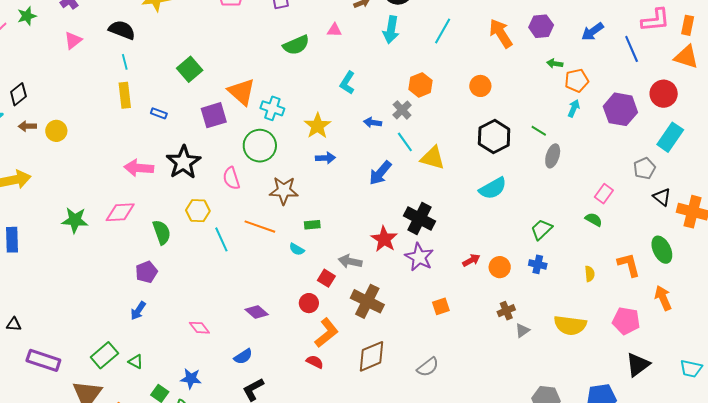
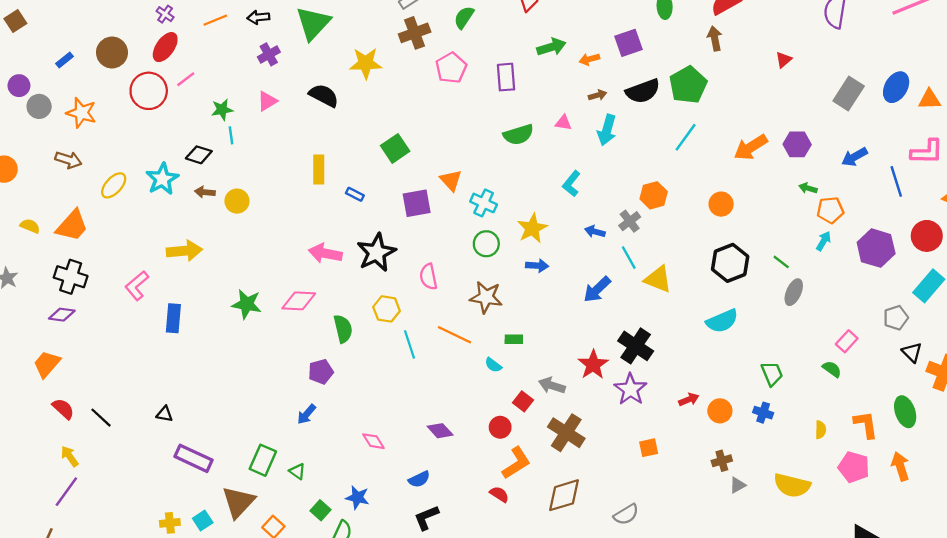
green star: (27, 16) -> (222, 110), moved
cyan arrow: (391, 30) -> (607, 130), moved
orange arrow: (501, 33) -> (751, 147), turned -96
cyan line: (125, 62) -> (231, 135), moved
orange triangle: (242, 92) -> (451, 180), size x0.7
black diamond: (18, 94) -> (199, 155), turned 50
green circle: (260, 146) -> (486, 244), moved, size x0.7
green trapezoid: (542, 229) -> (772, 374), turned 105
pink pentagon: (626, 321) -> (854, 467), moved
green rectangle: (104, 355) -> (263, 460), turned -32

